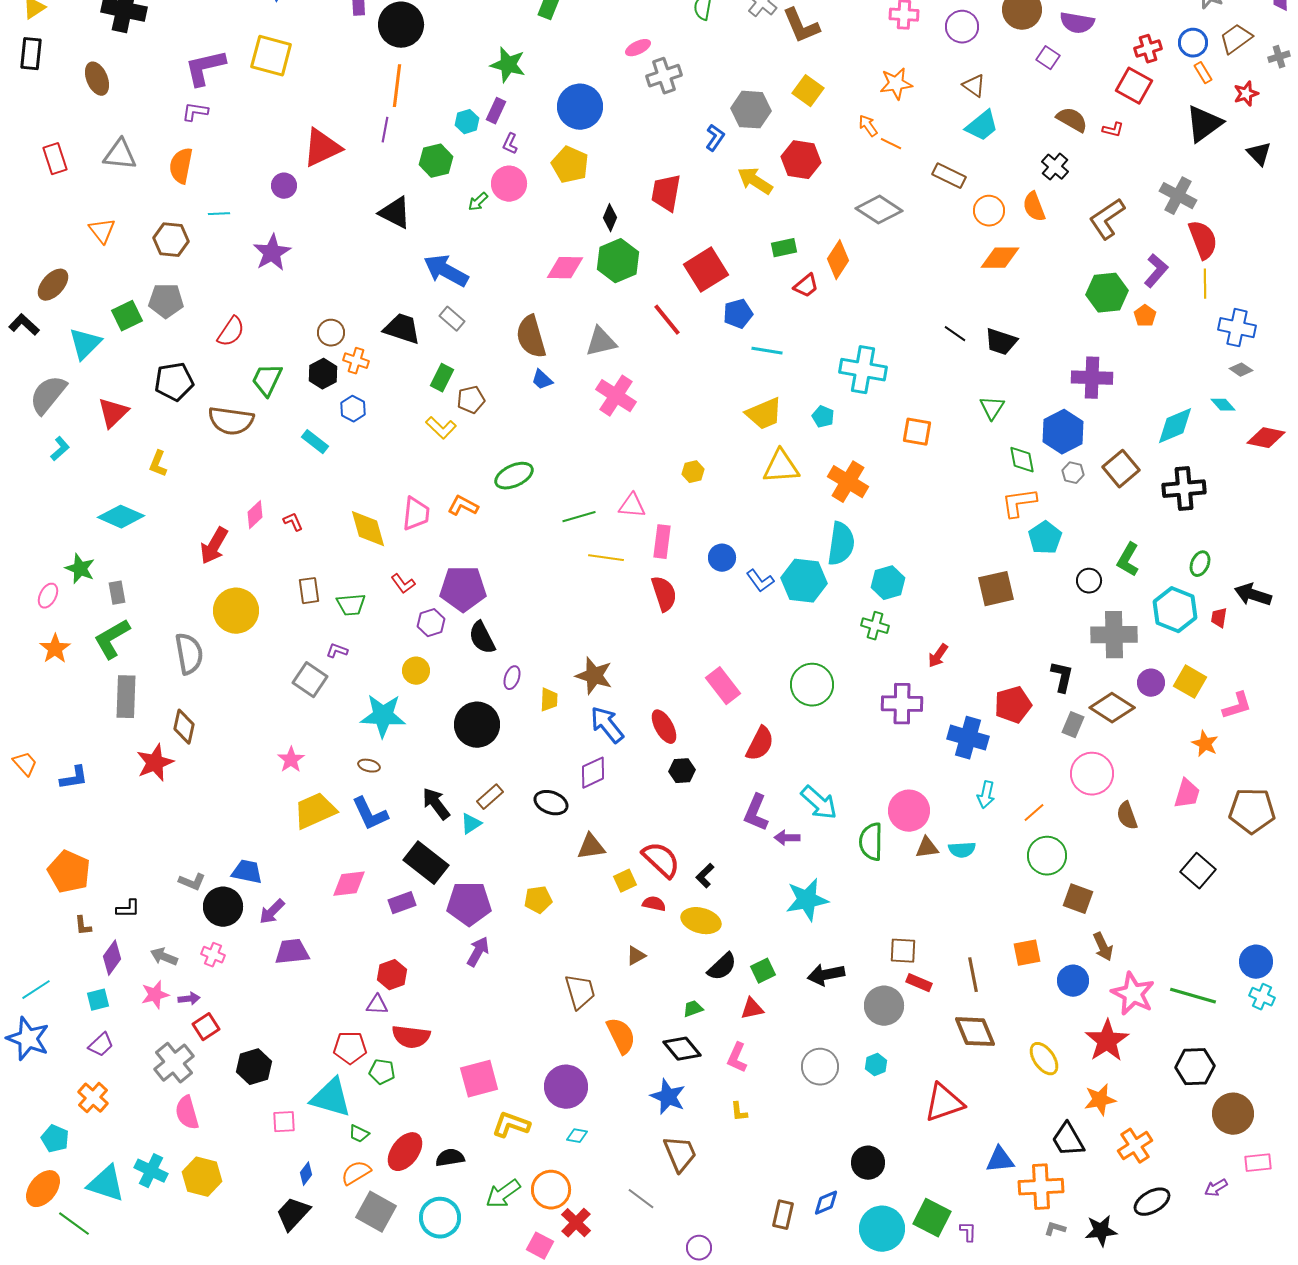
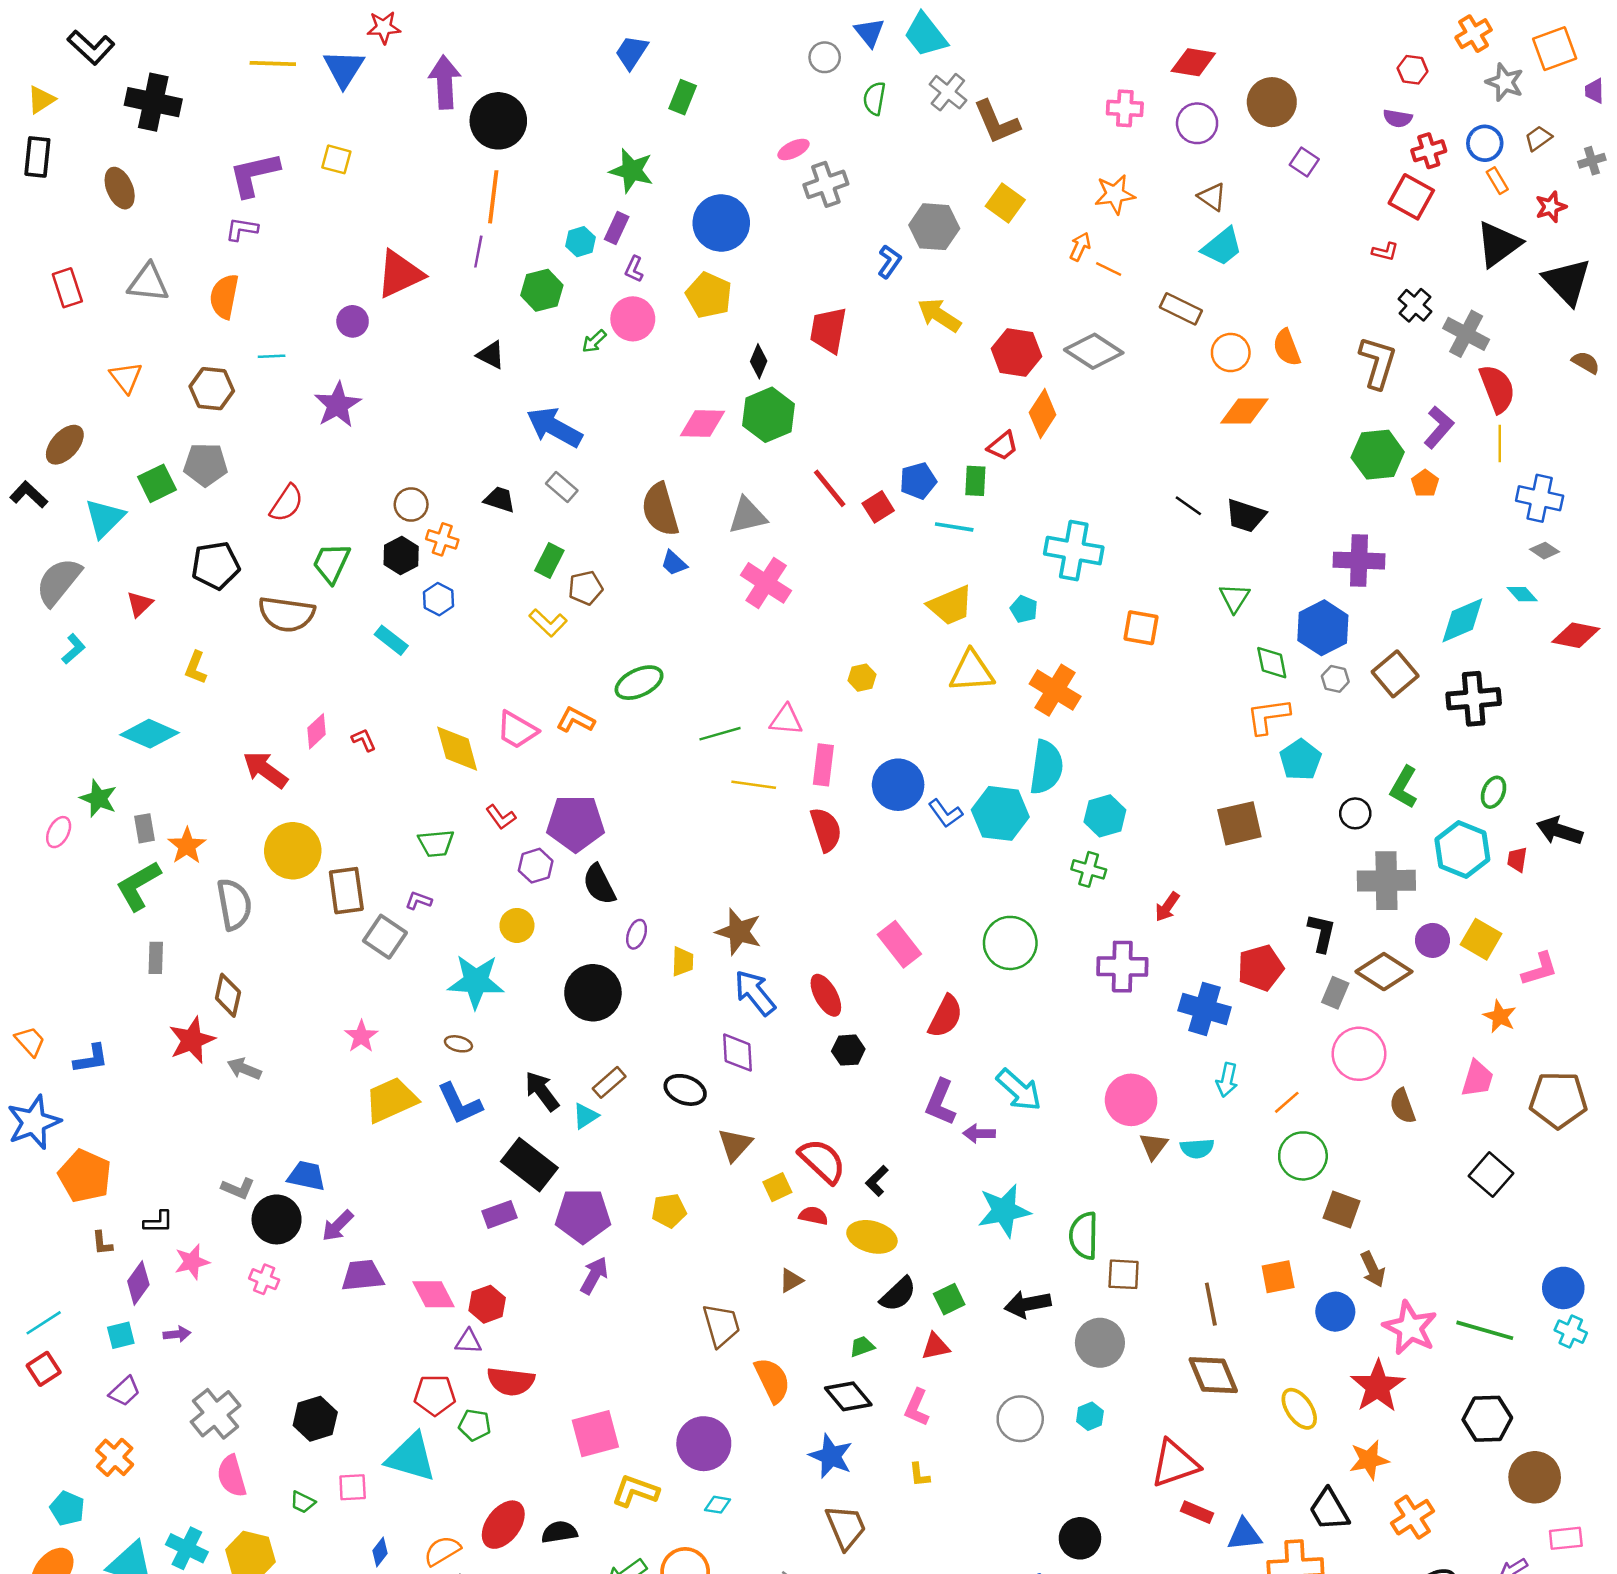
purple semicircle: (1077, 23) -> (1398, 118), moved, size x0.7
brown trapezoid: (1236, 39) -> (1538, 138), size x0.7
yellow square: (271, 56) -> (336, 159), size x0.6
brown semicircle: (1072, 120) -> (1586, 362), moved, size x0.7
orange arrow: (868, 126) -> (1080, 247), turned 60
black triangle: (1259, 154) -> (1567, 282), size x1.6
red hexagon: (801, 160) -> (1016, 353), moved
black cross: (1055, 167) -> (1415, 305), moved
black triangle: (395, 213) -> (491, 355), size x0.7
brown L-shape: (1107, 219) -> (1378, 362), turned 141
green rectangle: (784, 248) -> (975, 481), moved, turned -75
red square: (706, 270) -> (878, 507), moved, size x0.6
black trapezoid: (402, 329) -> (500, 499), size x0.7
red triangle: (113, 413) -> (140, 604), size x0.7
pink trapezoid: (416, 514) -> (517, 730), turned 114
red arrow: (214, 546) -> (265, 770), turned 96
blue circle: (722, 558) -> (898, 785), size x1.5
brown rectangle: (309, 591) -> (346, 891), moved, size x1.4
orange star: (55, 649) -> (187, 846), moved
gray rectangle: (126, 697) -> (156, 958), size x0.6
purple diamond: (593, 773) -> (737, 1053), turned -68
green semicircle: (871, 842) -> (1084, 1236), moved
brown triangle: (591, 847) -> (735, 1145), turned -40
brown triangle: (927, 848) -> (1153, 1146), turned -45
pink diamond: (349, 884) -> (434, 1294), moved, turned 69
gray arrow: (164, 957) -> (244, 1069), moved
red rectangle: (919, 983) -> (1197, 1512), moved
pink star: (155, 995) -> (192, 1262), moved
purple arrow: (189, 999) -> (177, 1334), moved
red square: (206, 1027) -> (44, 1369), moved
blue star: (28, 1039) -> (34, 1122), moved, turned 30
green trapezoid: (359, 1134) -> (303, 1502), moved

